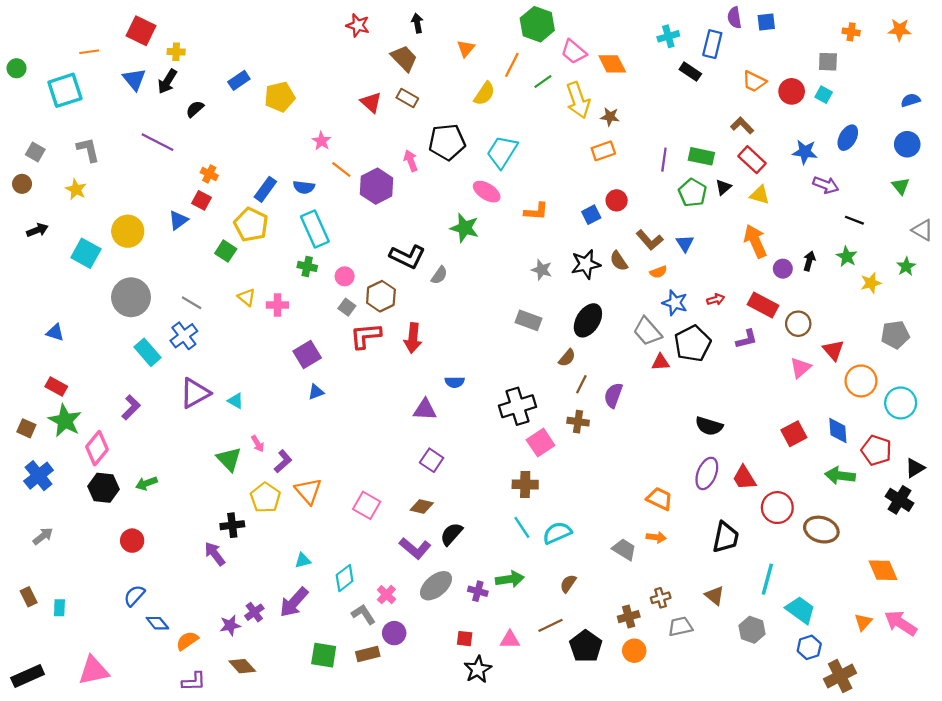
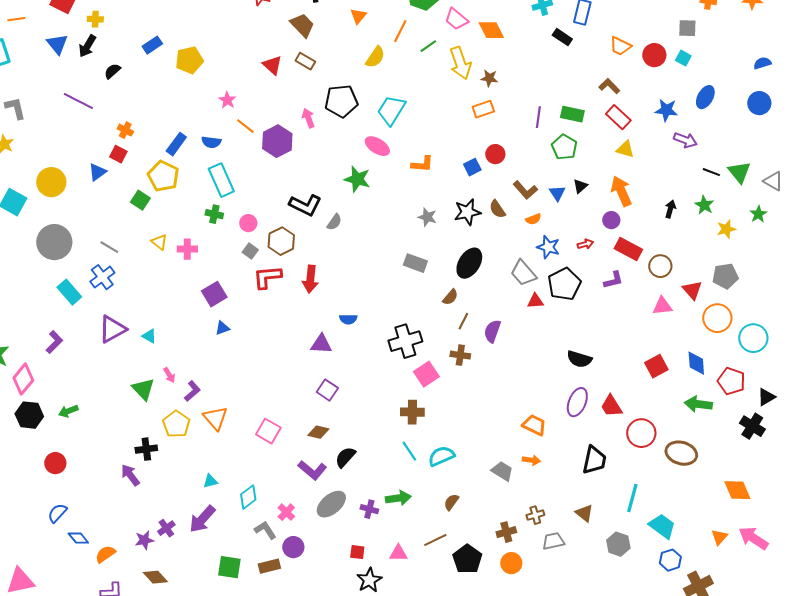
green triangle: (901, 186) -> (739, 172), moved, size x1.4
black triangle: (723, 187) -> (580, 186), moved
purple circle: (783, 269) -> (611, 220), moved
gray pentagon: (895, 335) -> (725, 276), moved
pink triangle: (800, 368) -> (662, 306), turned 35

